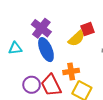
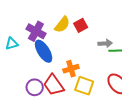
yellow semicircle: (76, 39) -> (62, 25), moved
cyan triangle: (15, 48) -> (12, 44), moved

